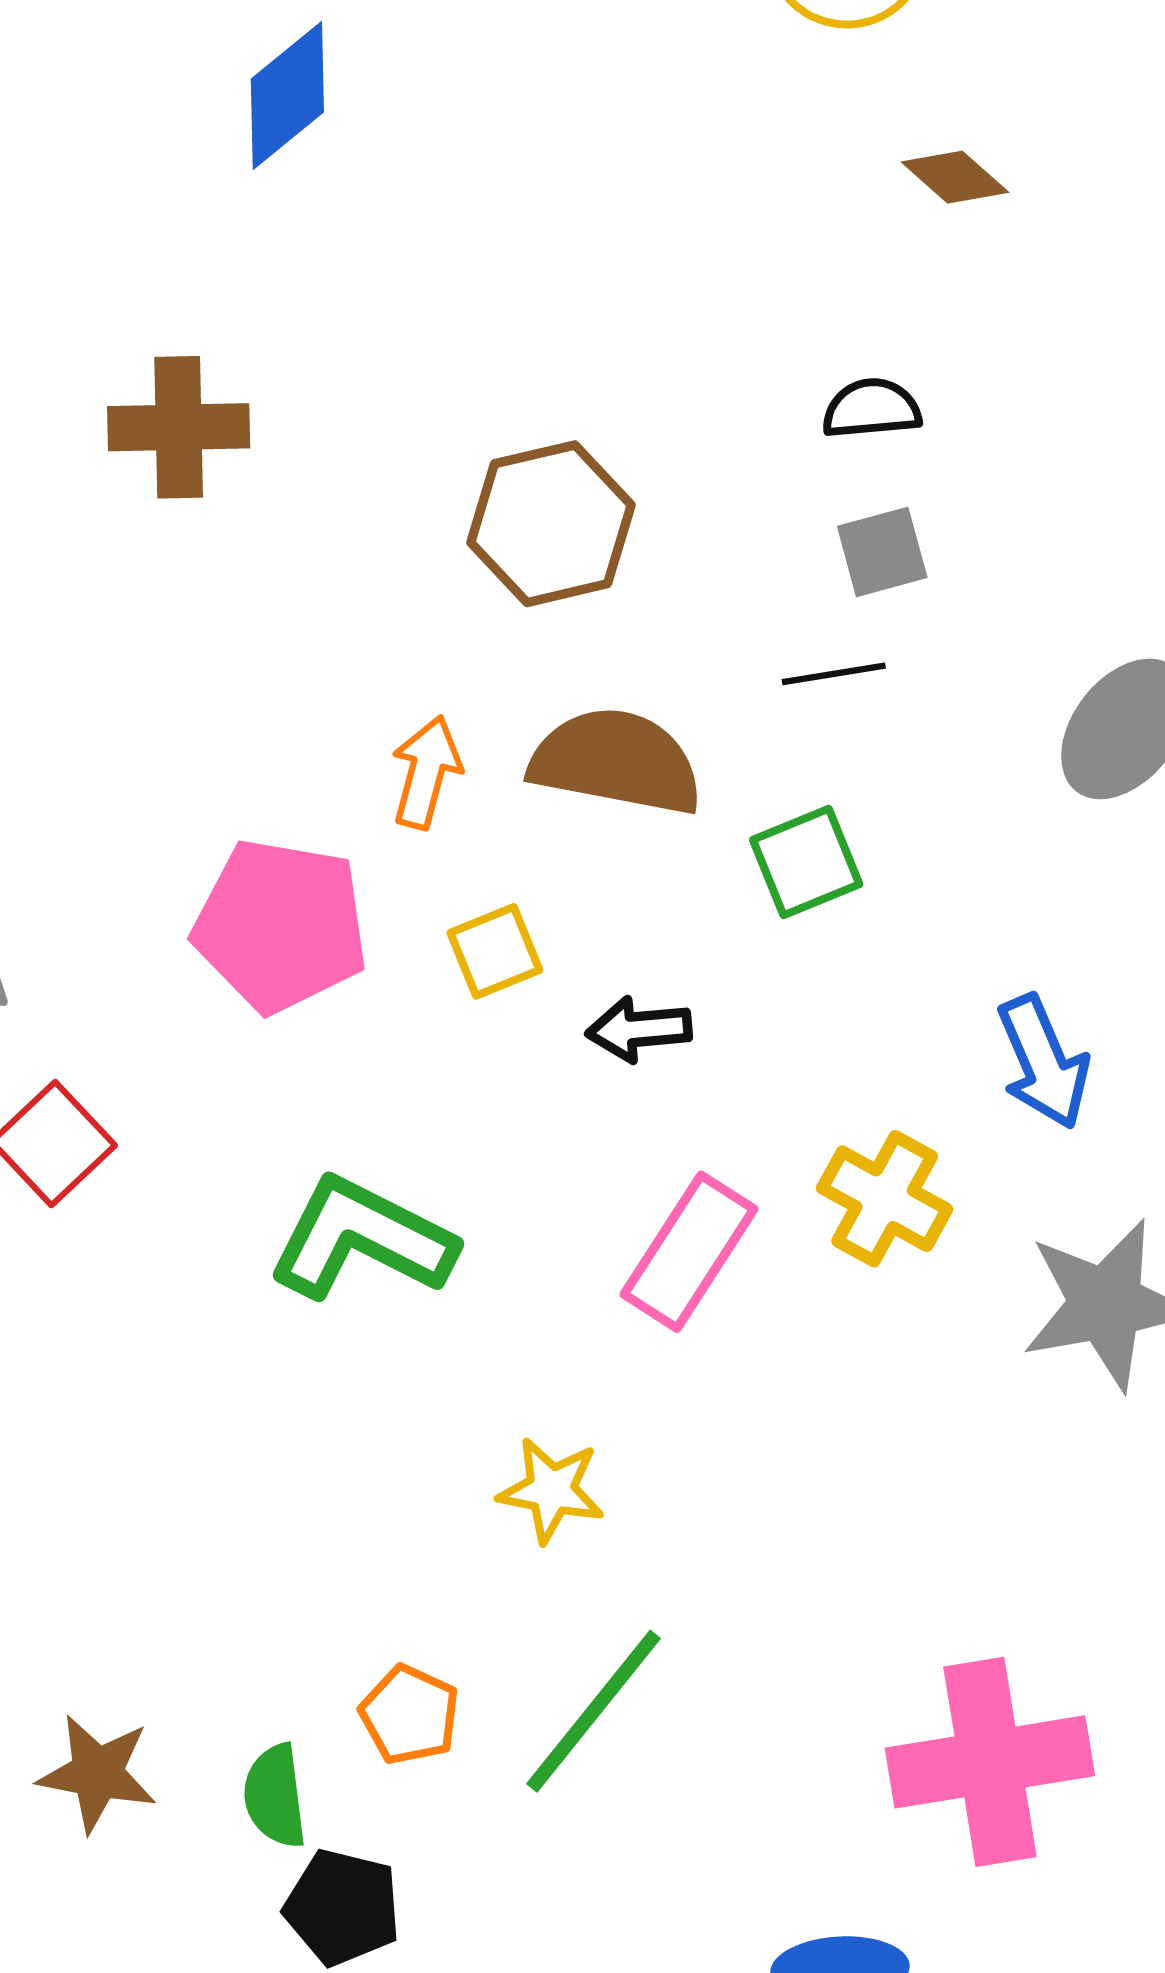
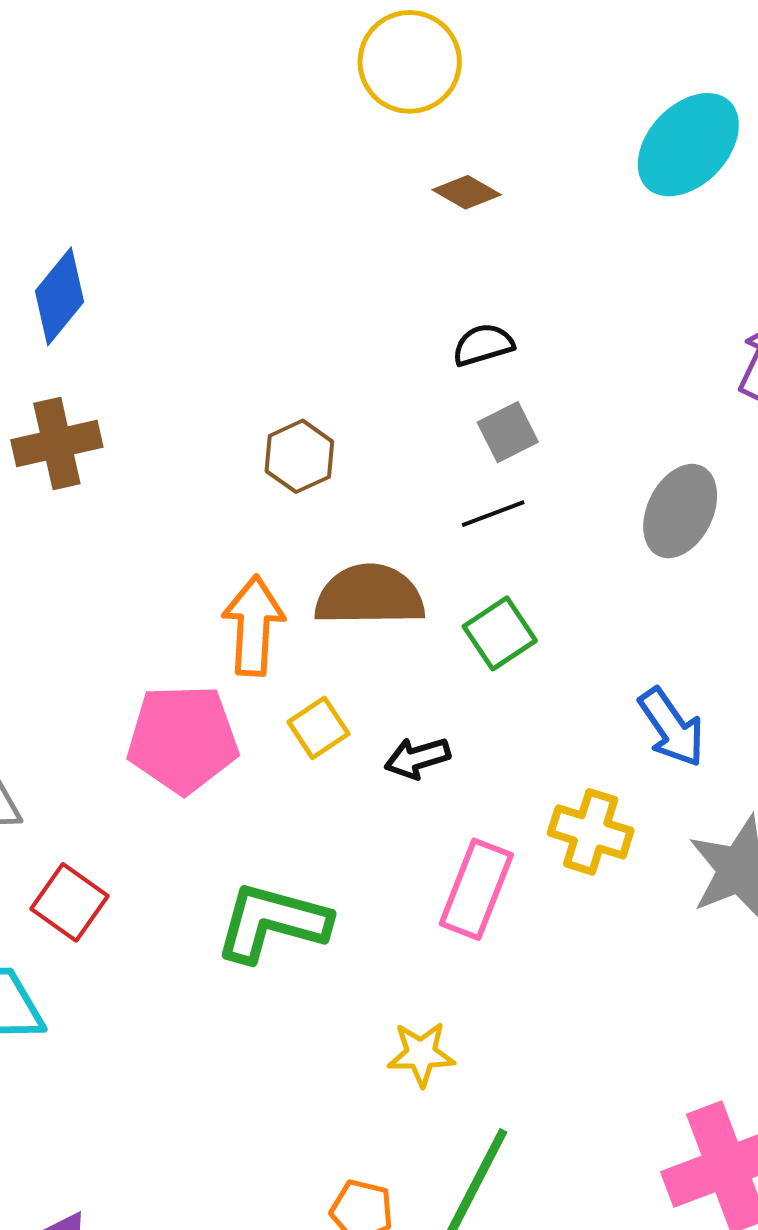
blue diamond: (287, 95) -> (60, 296), moved
brown diamond: (955, 177) -> (467, 192), moved
brown hexagon: (551, 524) -> (299, 456), size x0.7
orange arrow: (426, 772) -> (253, 626), size x1.4

